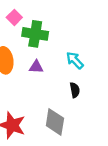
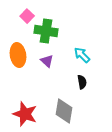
purple triangle: (36, 67) -> (47, 61), turned 40

